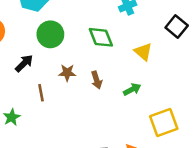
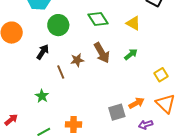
brown star: (67, 73) -> (77, 60), moved
brown arrow: (97, 80) -> (102, 53), size x1.5
yellow square: (164, 123) -> (161, 75), size x0.6

